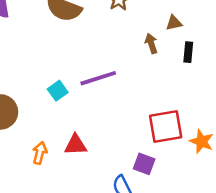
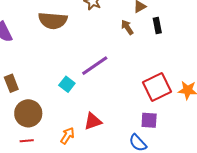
orange arrow: (40, 153) -> (67, 136), turned 36

